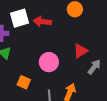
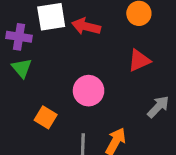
red triangle: (81, 51) -> (139, 60), moved

